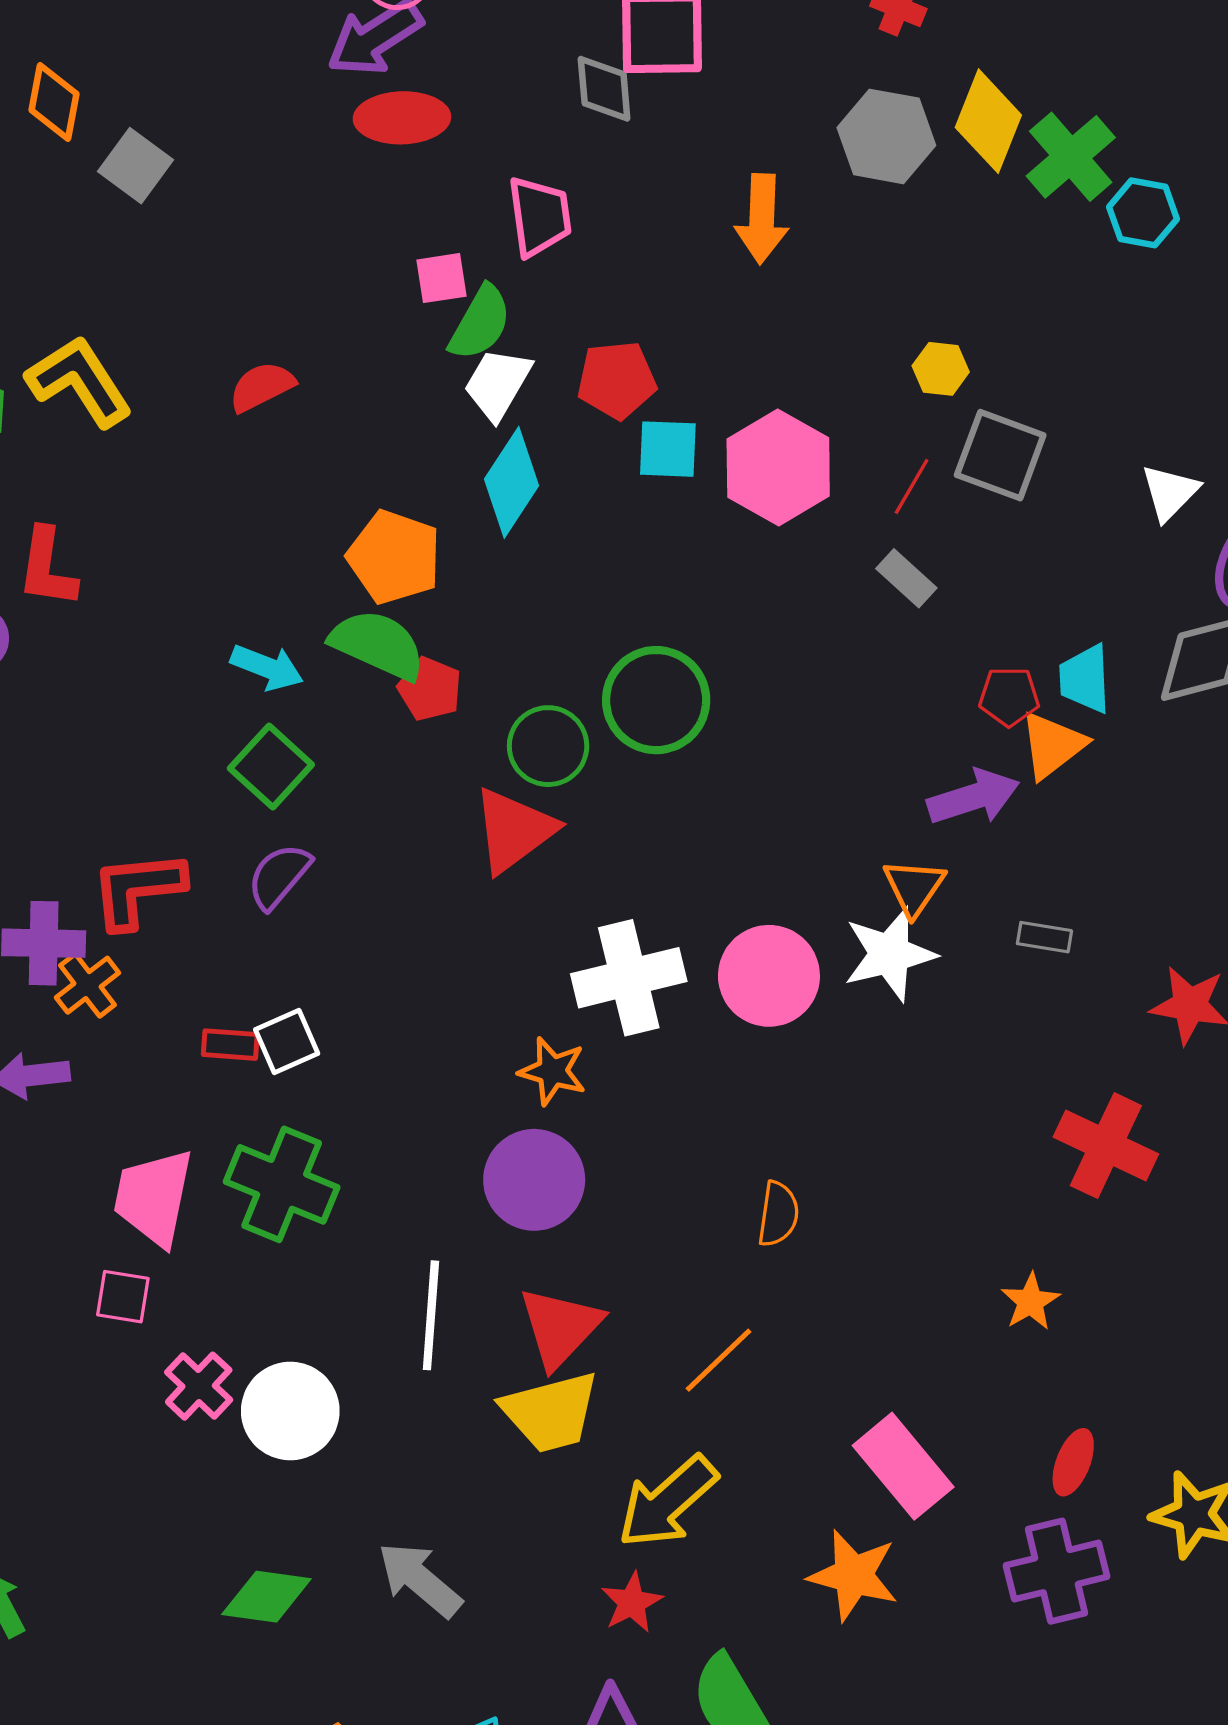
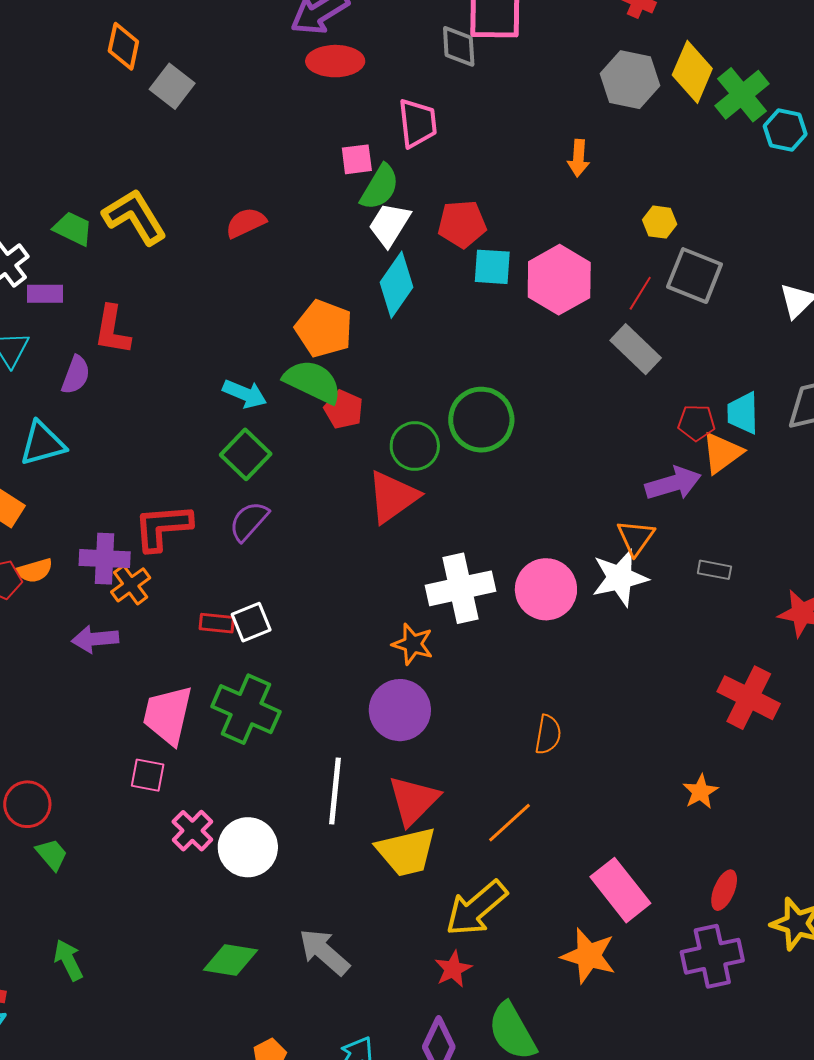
orange arrow: (762, 219) -> (578, 158), moved, size x0.7
gray rectangle: (906, 578) -> (636, 349), size x1.4

